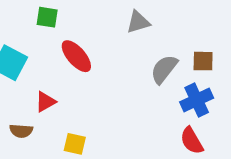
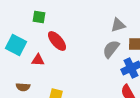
gray triangle: (138, 22) -> (118, 25), moved
red triangle: (46, 102) -> (38, 60), moved, turned 32

